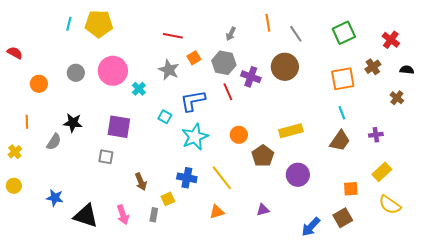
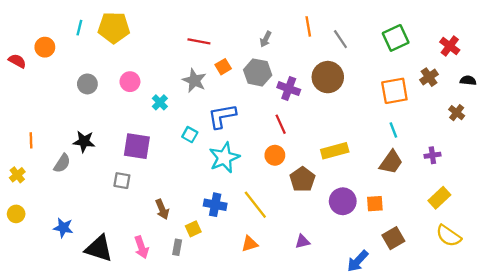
pink circle: (113, 71) -> (130, 82), size x0.6
orange circle: (39, 84) -> (45, 47), moved
red line: (228, 92) -> (281, 124), moved
orange square: (351, 189) -> (375, 204), moved
brown square: (343, 218) -> (393, 238), moved

